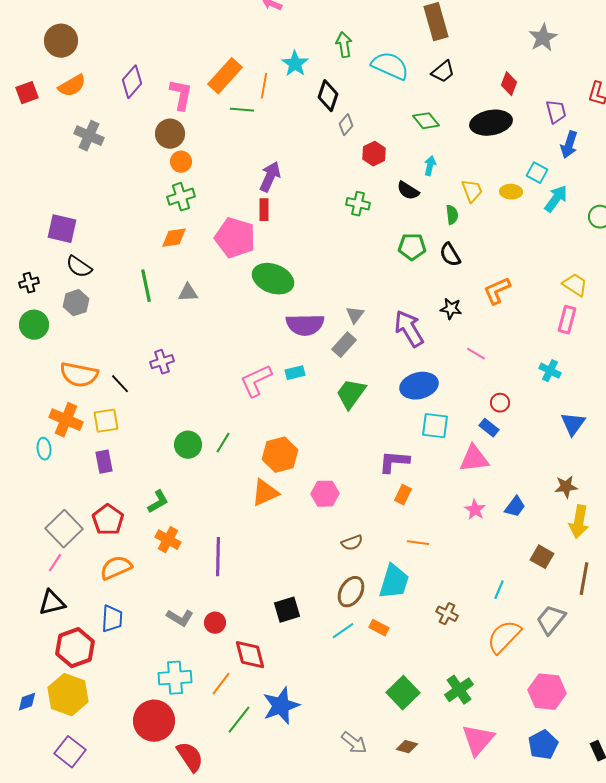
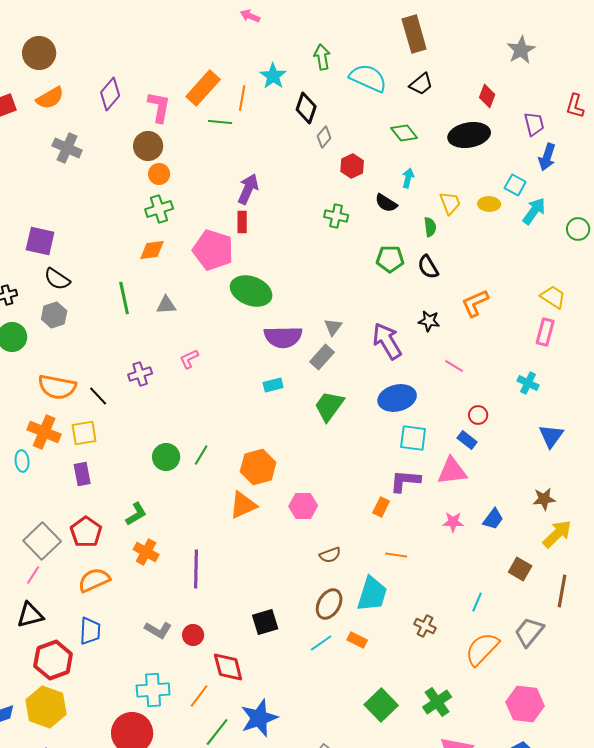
pink L-shape: (256, 381) -> (189, 359), moved, size x0.6
purple L-shape: (394, 462) -> (405, 481), moved
pink star: (475, 510) -> (453, 522), turned -30
yellow arrow: (579, 522) -> (557, 534), turned -144

